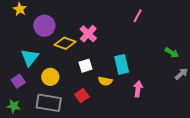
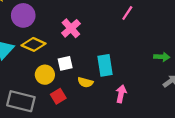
yellow diamond: (65, 43) -> (34, 44), moved
green arrow: (172, 53) -> (162, 57), turned -32
yellow circle: (50, 77) -> (45, 75), moved

